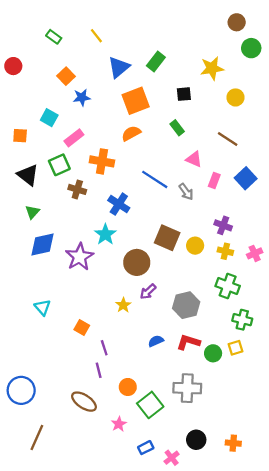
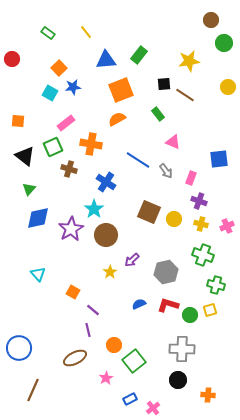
blue triangle: (119, 67) -> (106, 60), turned 35
yellow circle: (235, 97) -> (228, 87), moved
cyan square: (49, 118) -> (50, 93), moved
brown line: (228, 139) -> (185, 95), moved
blue square: (246, 178) -> (219, 159), turned 36
pink rectangle: (214, 181) -> (191, 178), moved
brown circle: (137, 262) -> (106, 235), moved
purple line: (104, 348) -> (93, 310), turned -32
gray cross: (187, 388) -> (182, 349), moved
brown ellipse: (84, 402) -> (75, 358), turned -60
black circle: (196, 440) -> (178, 380), moved

